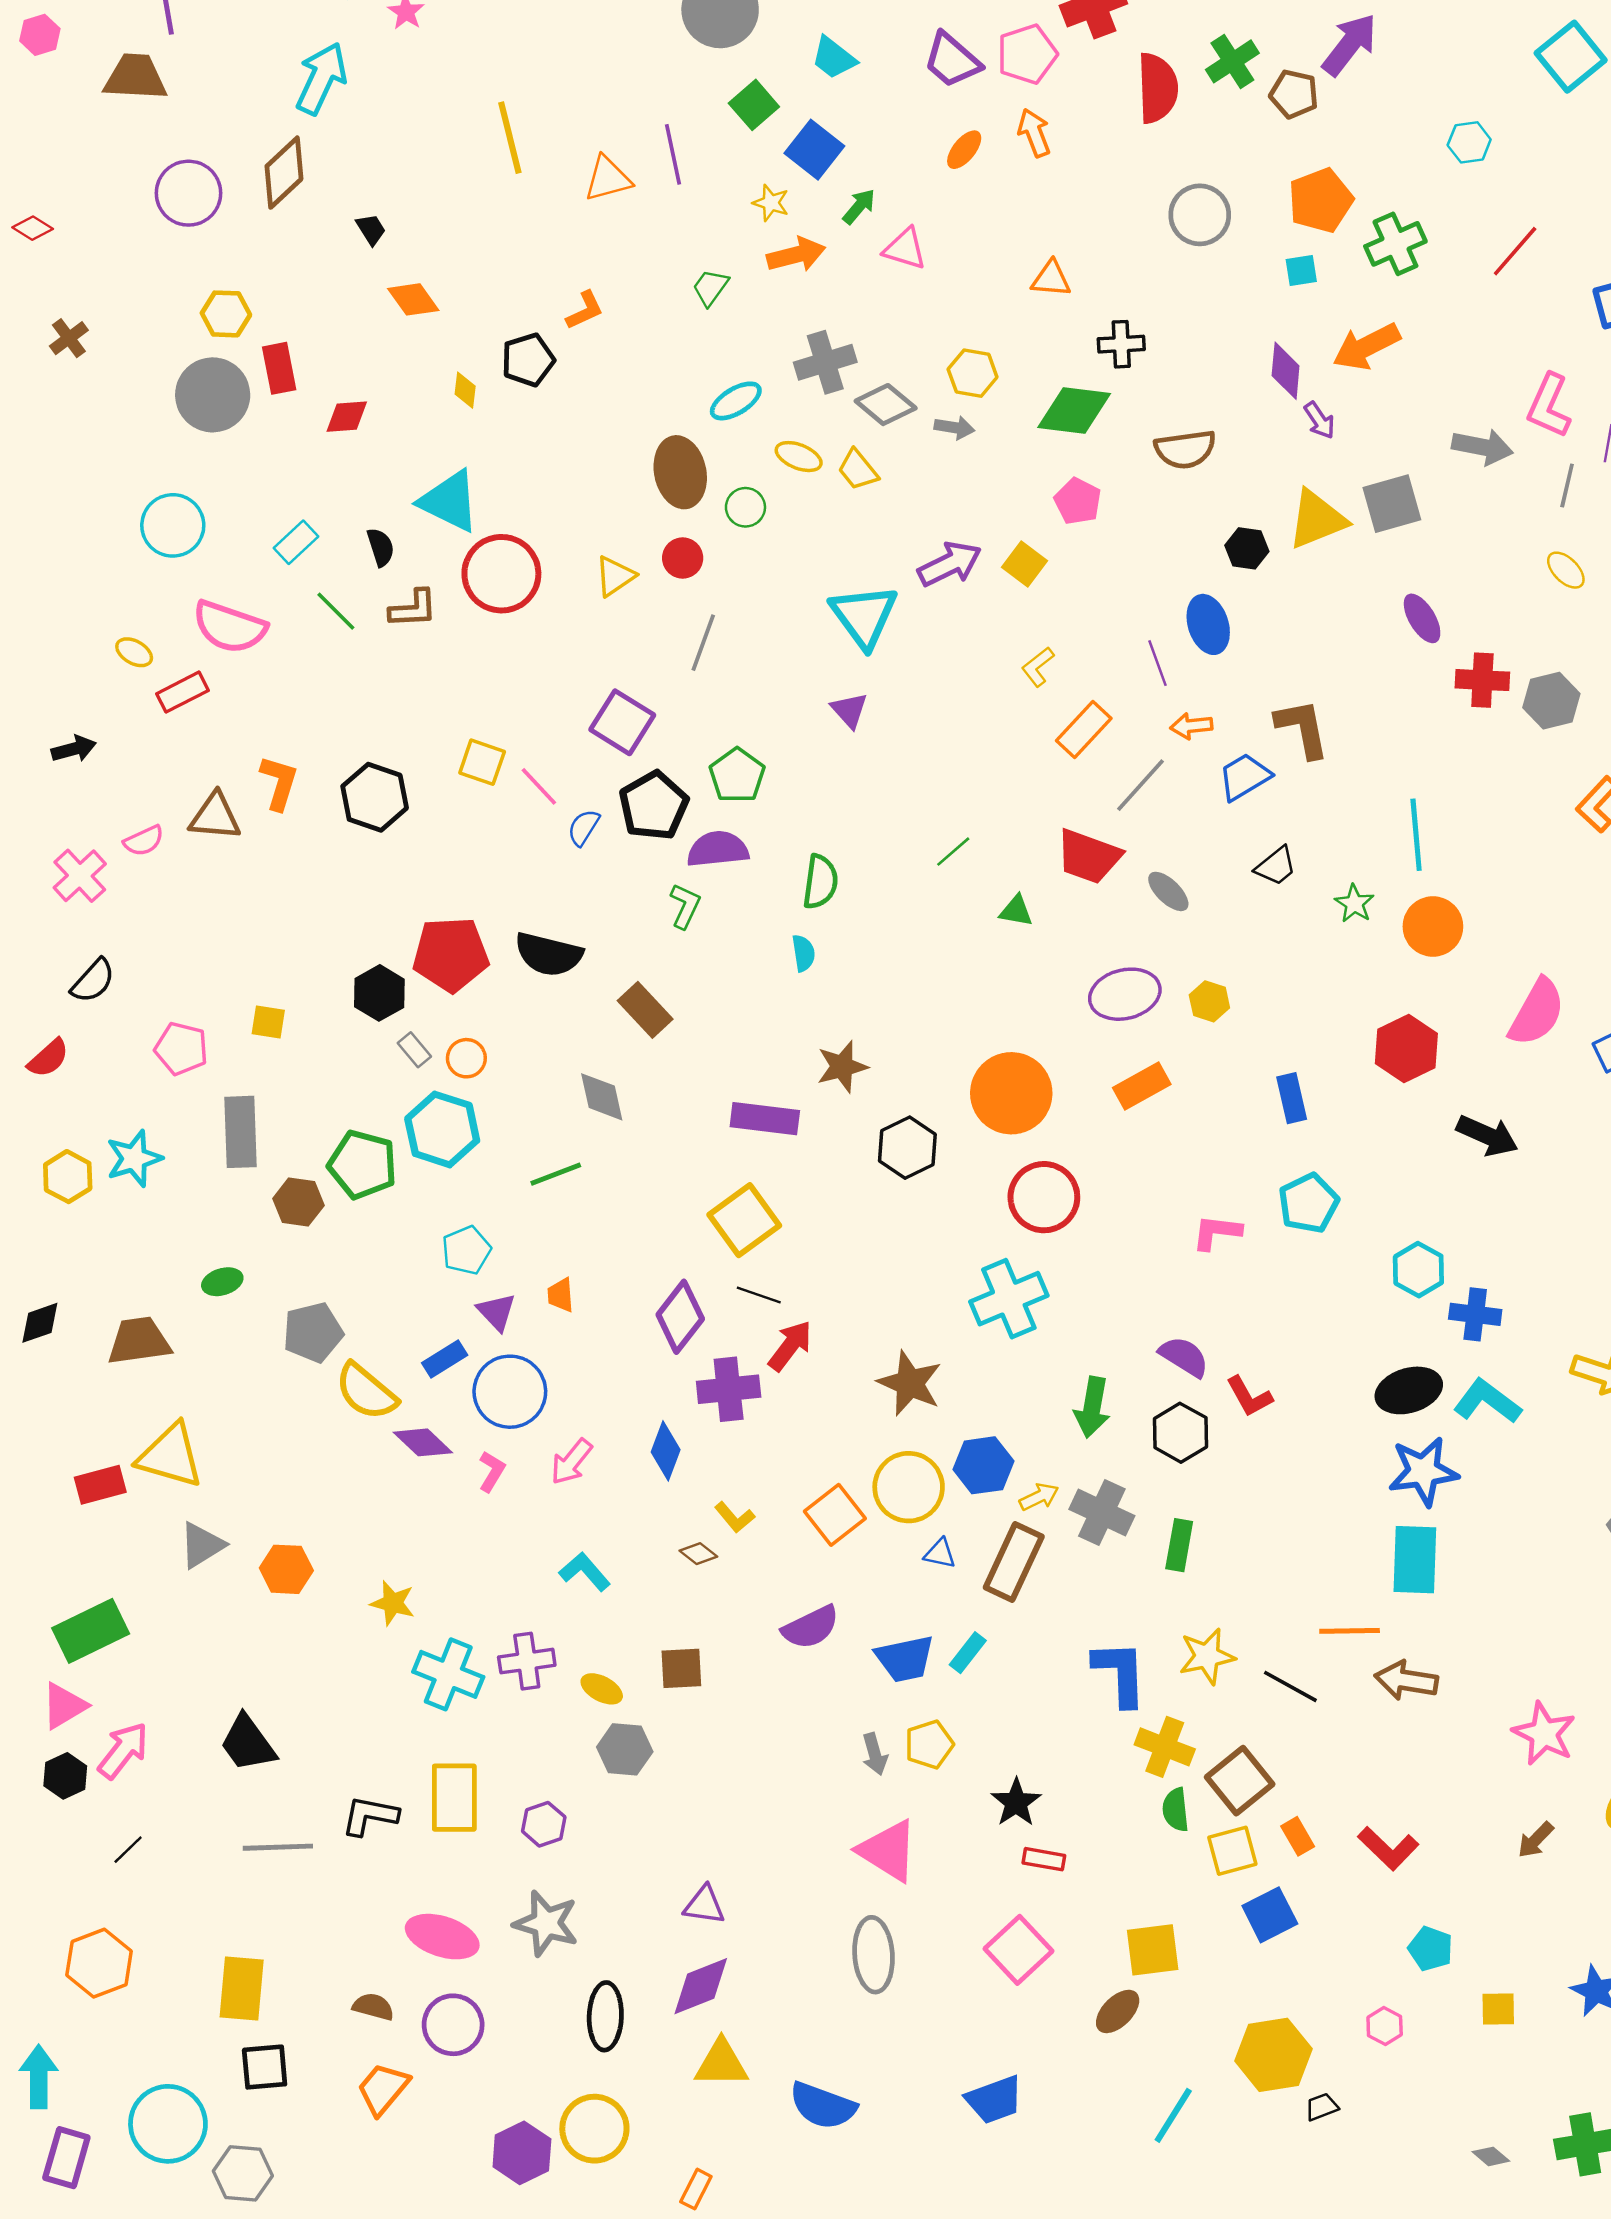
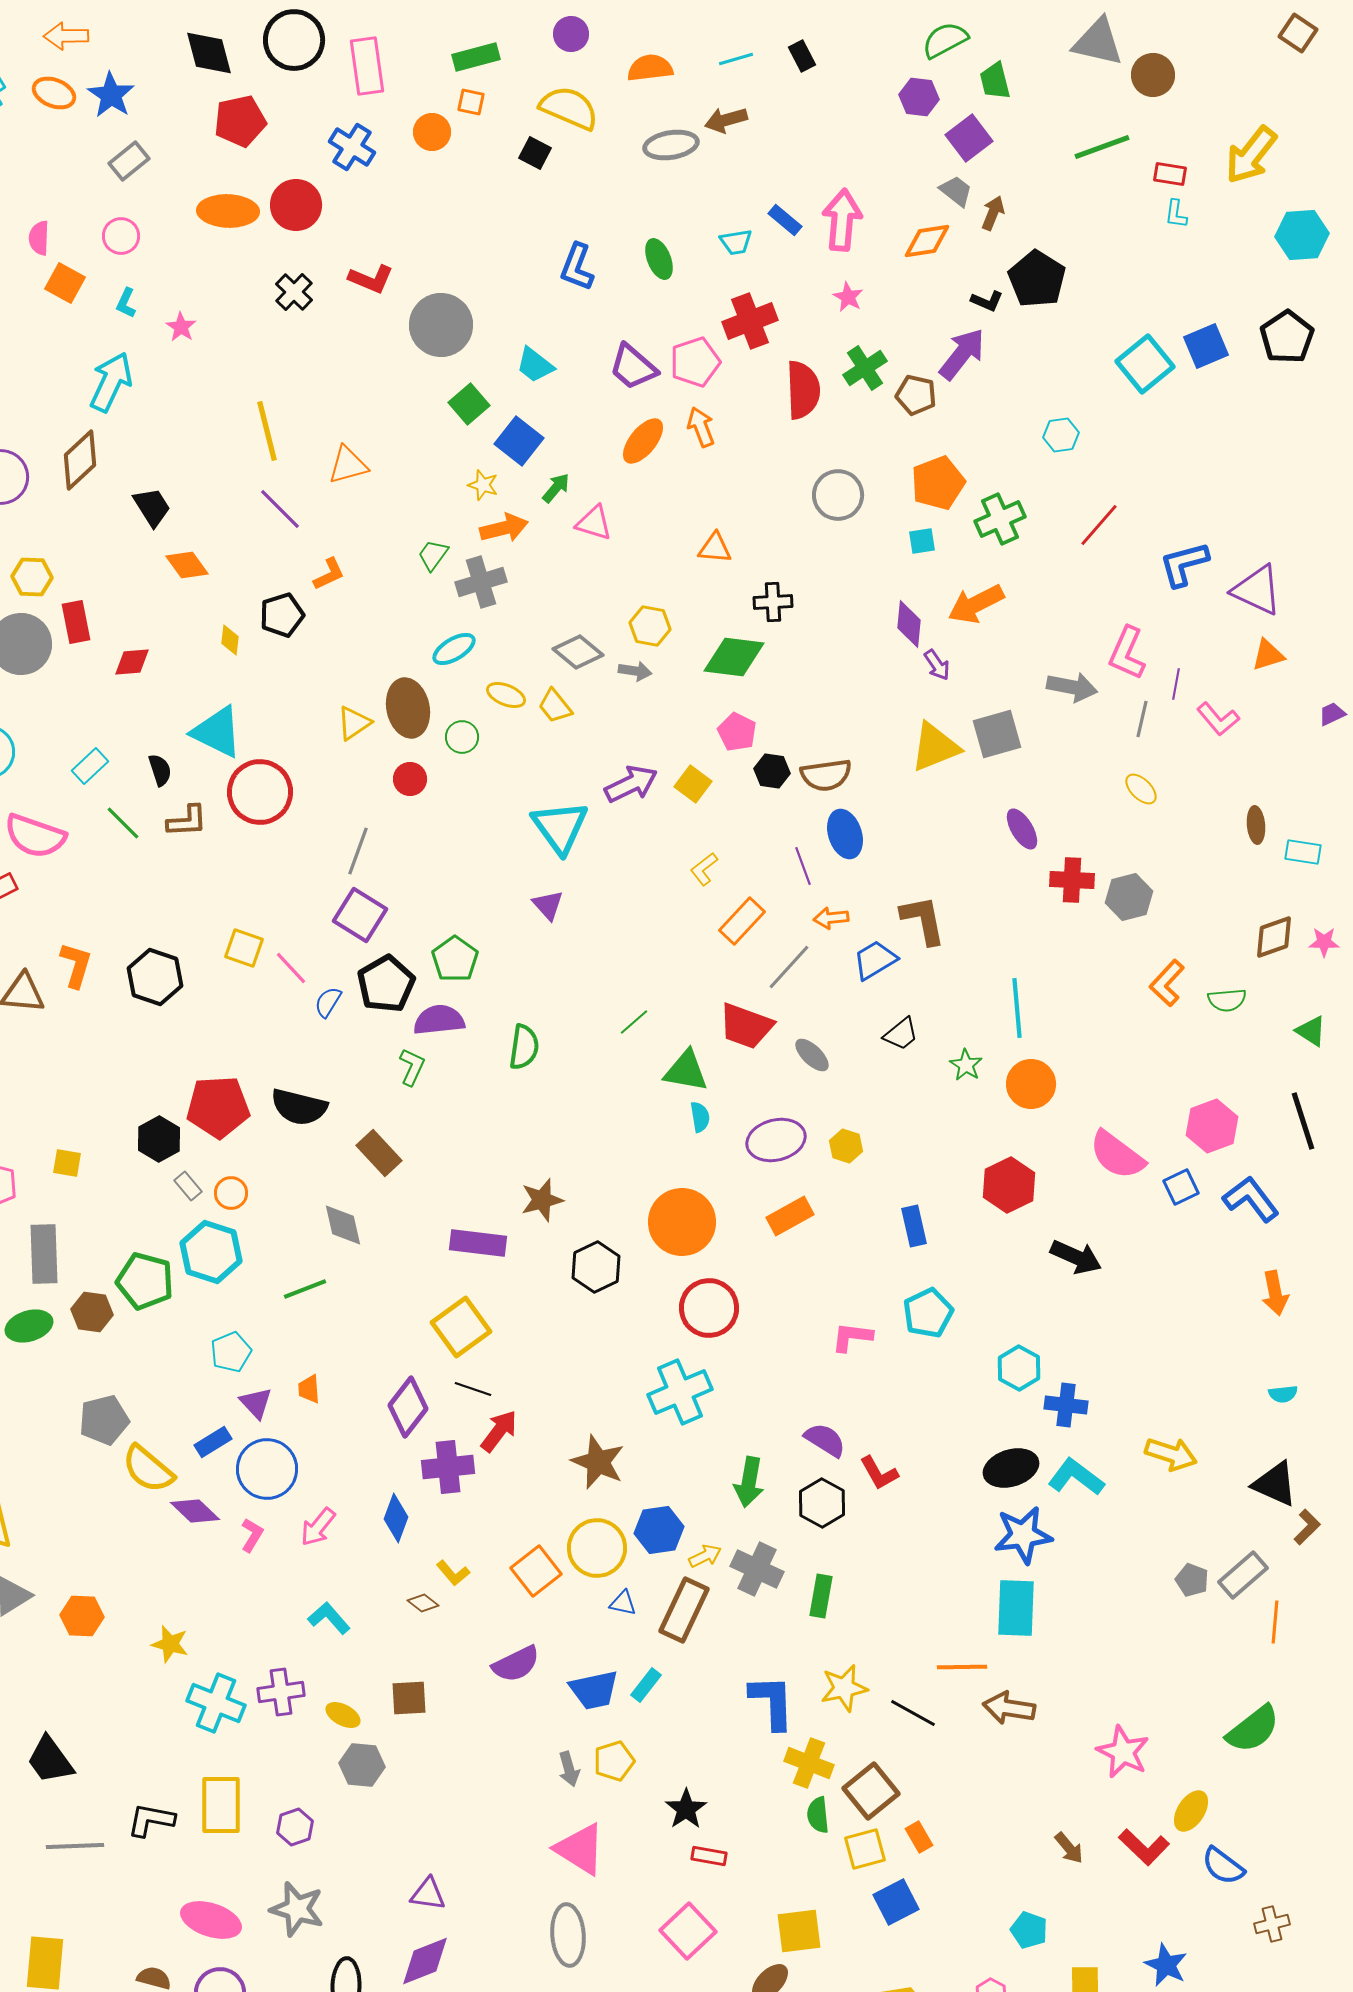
orange ellipse: (964, 150) -> (643, 441), size x1.4
purple line: (673, 154) -> (280, 509), moved, turned -33
black trapezoid: (371, 229) -> (152, 507), size x1.5
gray cross: (825, 362) -> (481, 582), moved
brown semicircle: (1185, 449) -> (826, 775), moved
black hexagon: (1247, 548) -> (772, 771), moved
yellow triangle: (615, 576) -> (354, 723), moved
gray line: (703, 643) -> (358, 851), moved
green triangle: (1016, 911) -> (686, 1071), size x1.6
cyan semicircle: (803, 953) -> (700, 1117), moved
pink semicircle: (1537, 1012) -> (1117, 1155), turned 98
green ellipse: (222, 1282) -> (29, 1326), moved, size x1.4
brown arrow: (1536, 1840) -> (1069, 1848), moved, turned -84
red L-shape: (1388, 1848) -> (1144, 1847), moved

